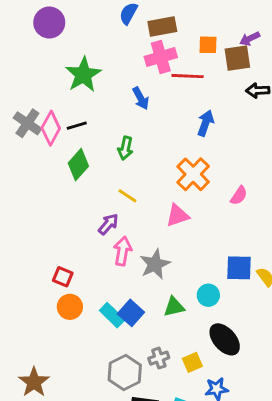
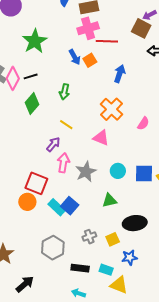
orange square: (208, 45) -> (90, 60), moved, turned -32
brown square: (237, 58) -> (141, 28), turned 36
pink triangle: (177, 215) -> (101, 138), turned 42
red square: (63, 277) -> (36, 183), moved, size x1.6
cyan circle: (208, 295) -> (118, 171), moved
green triangle: (174, 307) -> (109, 200), moved
black ellipse: (225, 339) -> (135, 223), turned -55
gray hexagon: (125, 373) -> (53, 248), moved

